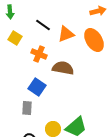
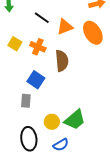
yellow square: (15, 38) -> (15, 44), moved
brown semicircle: (63, 68) -> (62, 61), turned 75

